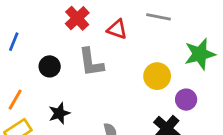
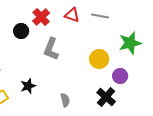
red triangle: (117, 29) -> (72, 15), moved
gray L-shape: (91, 62) -> (51, 49), turned 30
black circle: (50, 66) -> (21, 31), moved

